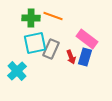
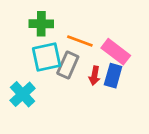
orange line: (53, 16) -> (80, 41), moved
red arrow: (71, 57) -> (94, 76), turned 32

